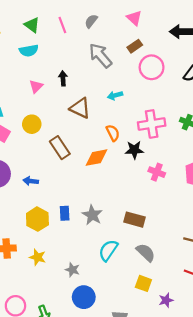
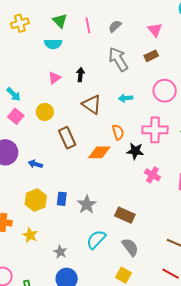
pink circle: (152, 67) -> (165, 91), moved

